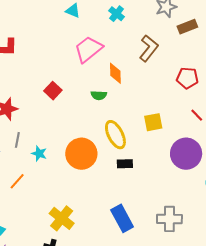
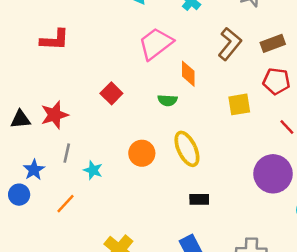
brown rectangle: (187, 27) -> (273, 43), moved
yellow square: (153, 122) -> (239, 104), moved
orange circle: (81, 154) -> (142, 153), moved, size x0.7
black rectangle: (125, 164) -> (199, 199), moved

